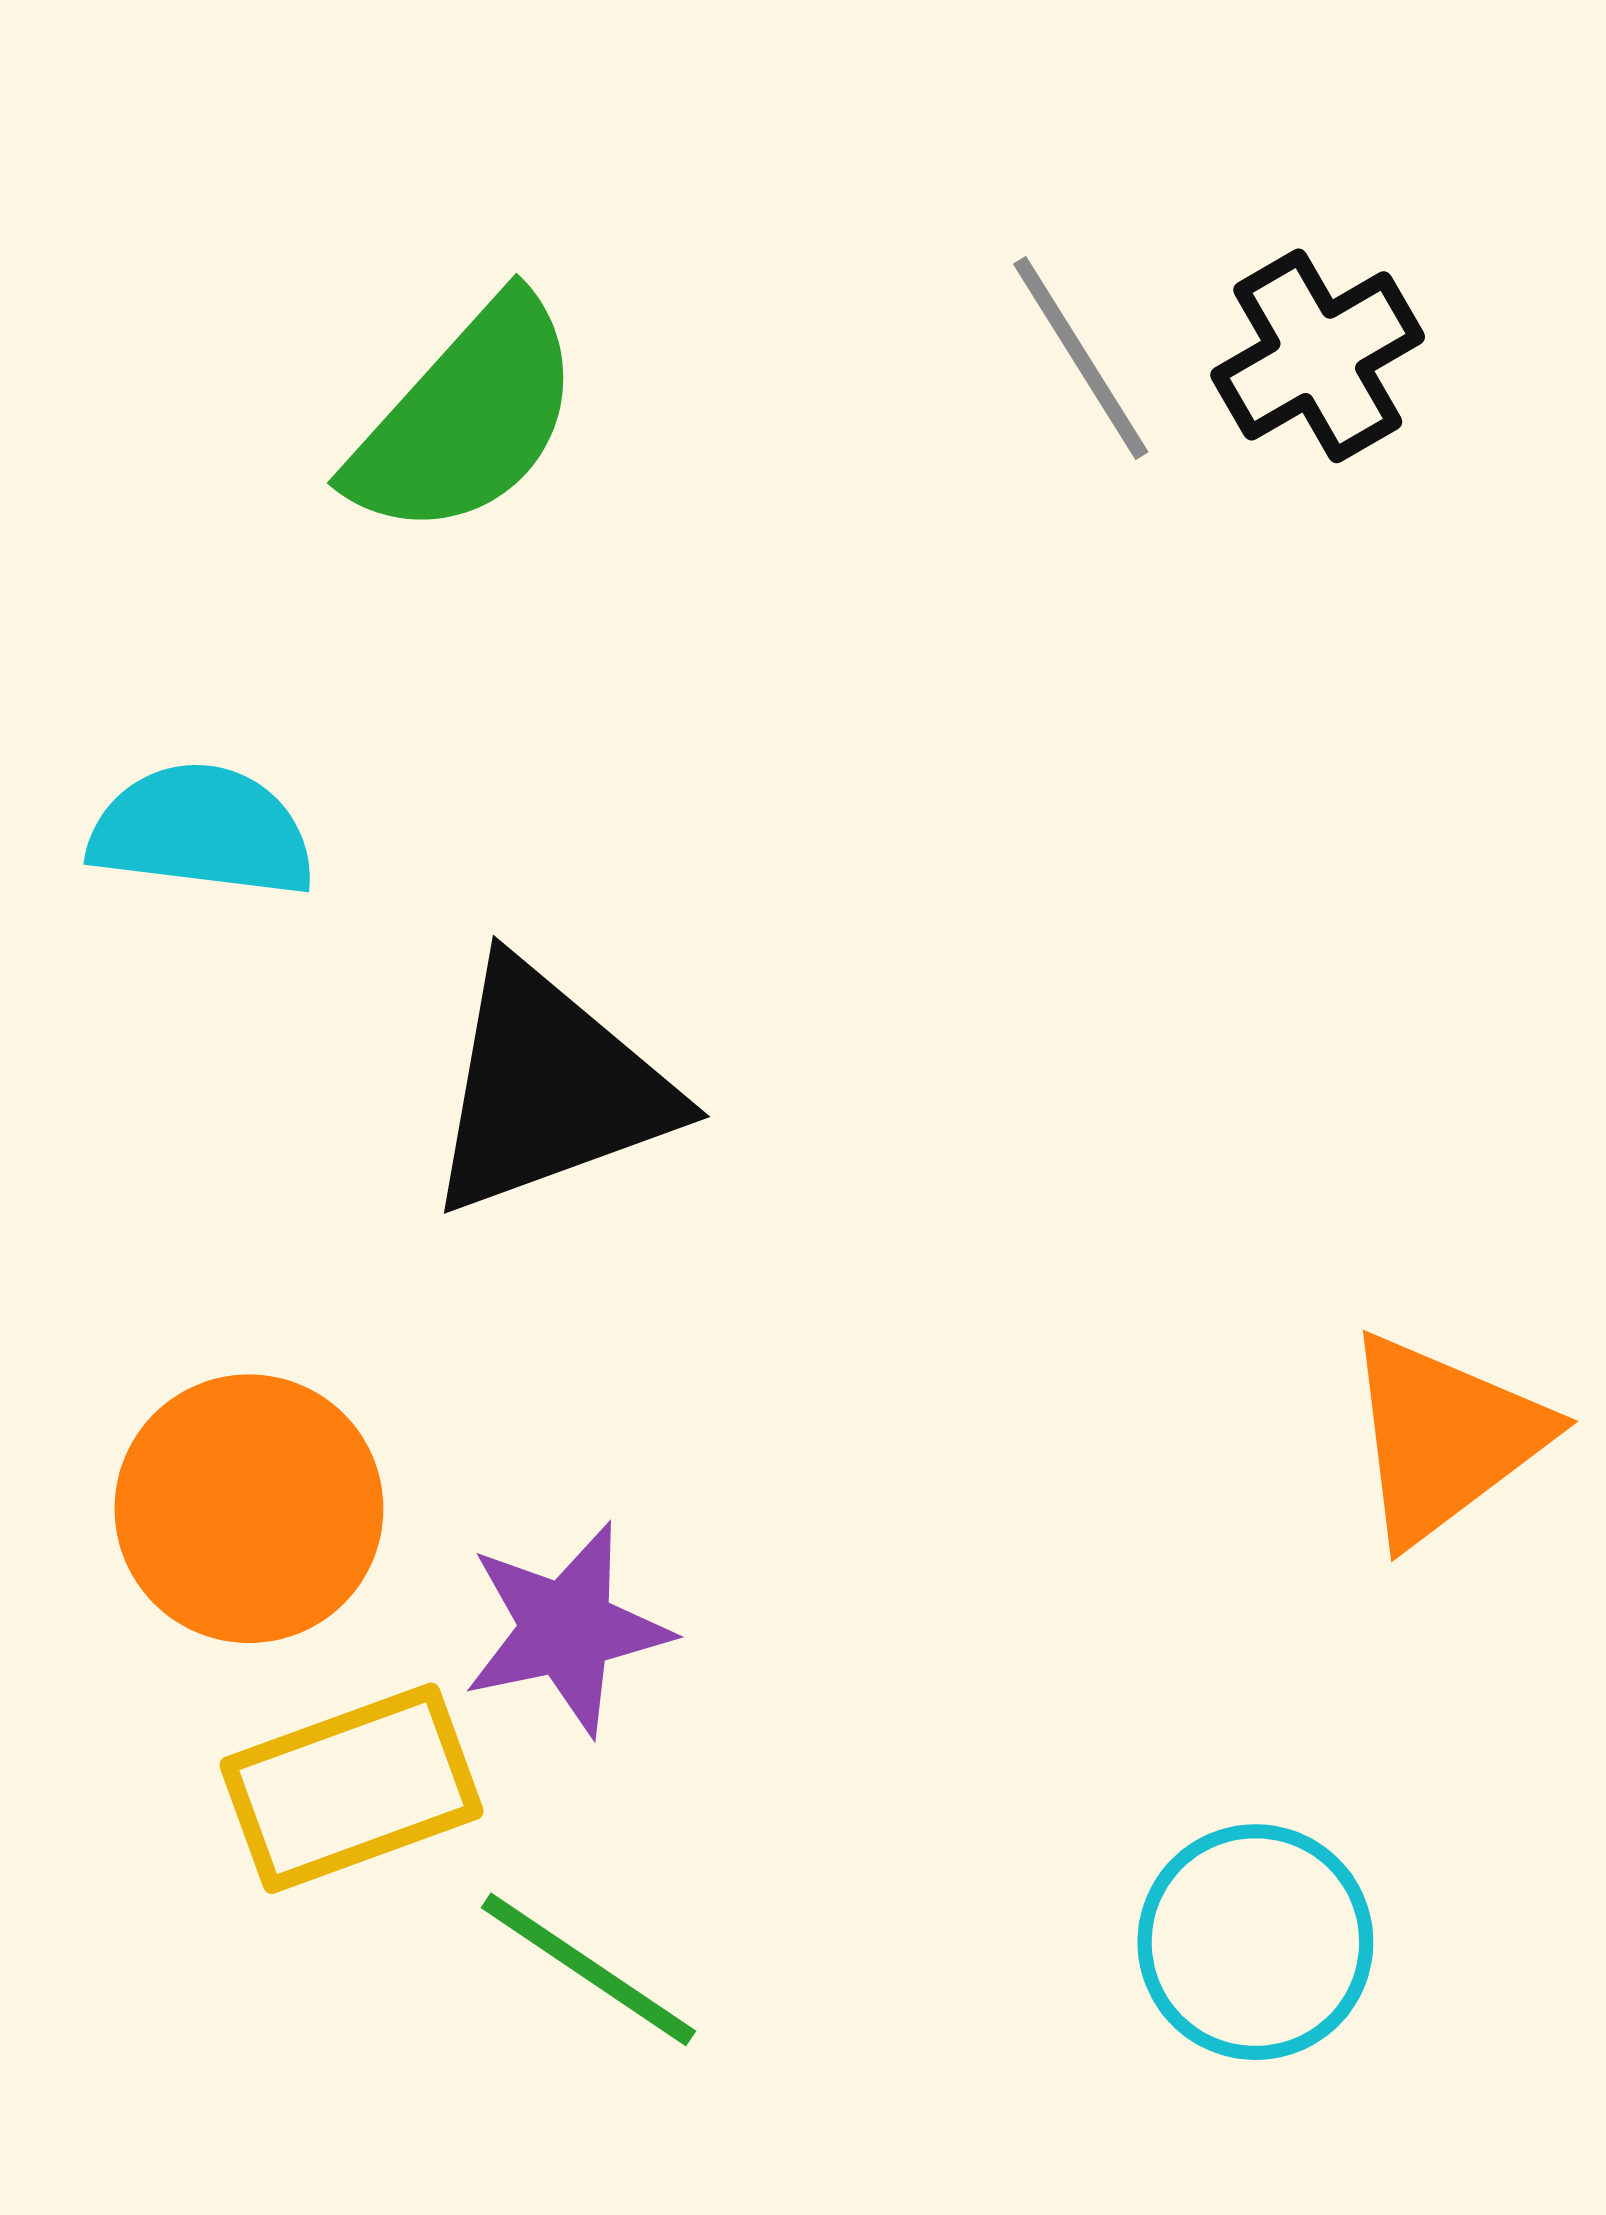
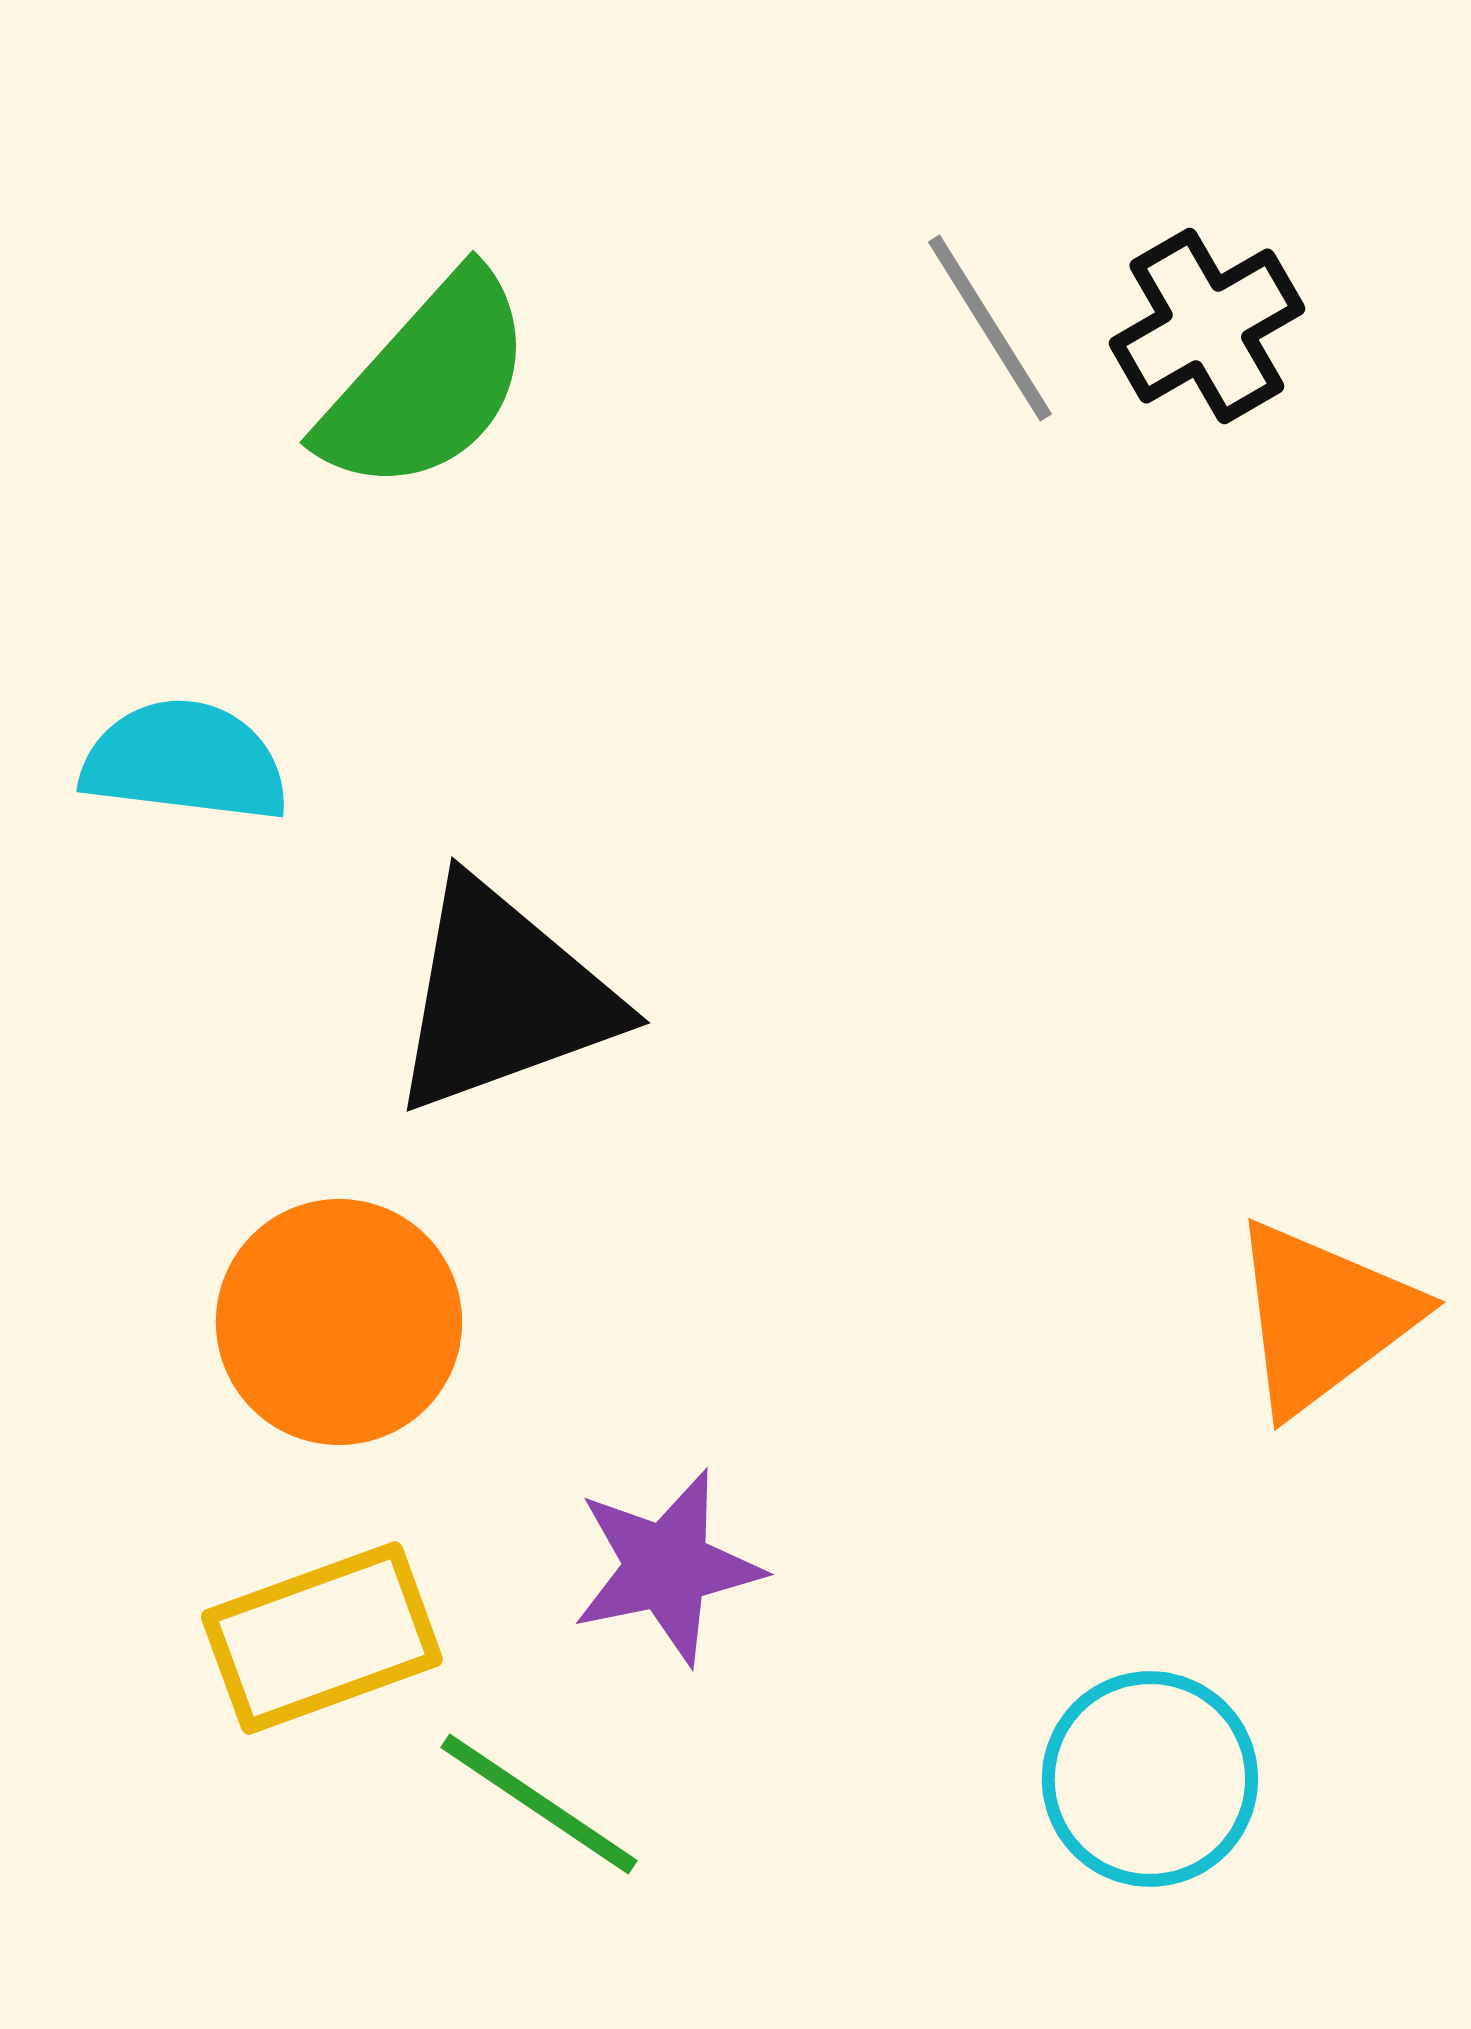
orange circle: (249, 1509) -> (339, 1322), moved
purple star: (567, 1629) -> (667, 1567), moved

